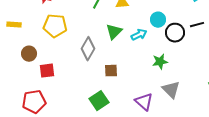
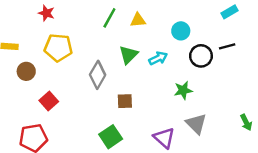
cyan circle: (158, 20) -> (181, 31), moved
brown circle: (29, 54) -> (26, 71), moved
red square: (47, 71) -> (49, 101), turned -35

